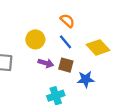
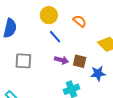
yellow circle: (35, 39) -> (49, 15), moved
blue line: (65, 42) -> (55, 37), moved

